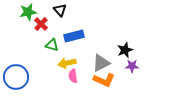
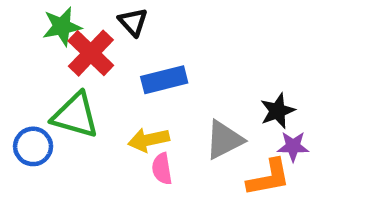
red cross: (41, 24) -> (91, 53), size x1.5
green triangle: (52, 45) -> (75, 115), moved, size x1.6
blue circle: (16, 77) -> (33, 146), moved, size x0.7
orange L-shape: (104, 80) -> (269, 178), moved, turned -35

